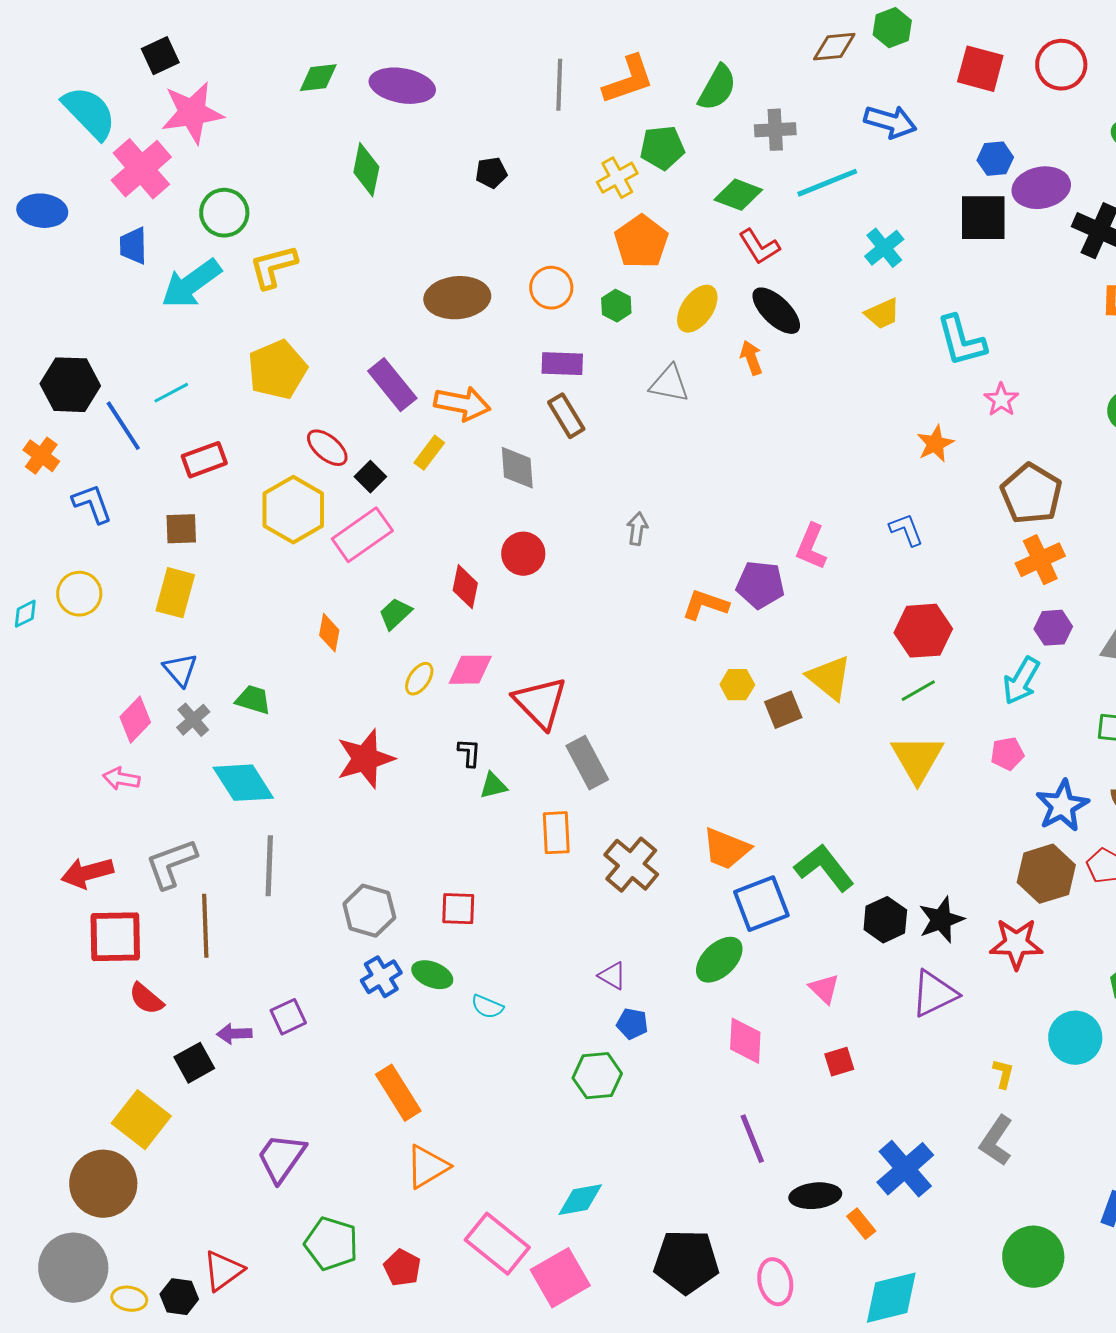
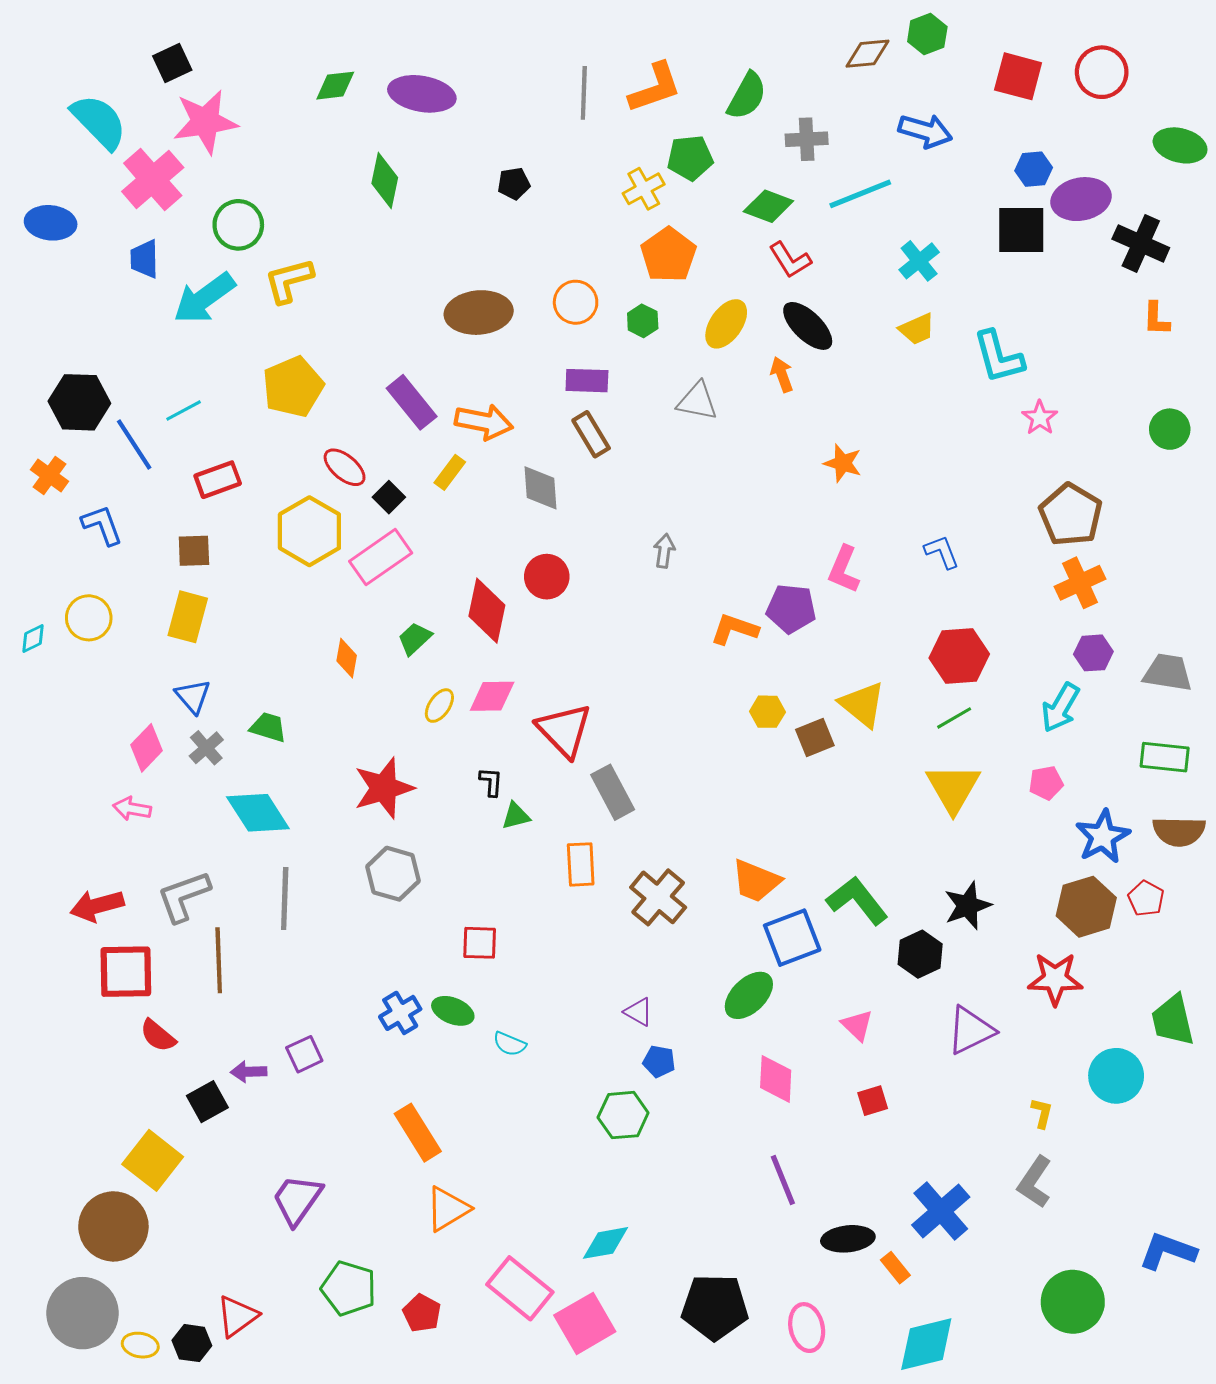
orange star: (935, 444) -> (843, 463), moved, turned -30
red diamond: (465, 587) -> (487, 611), size x1.4
gray hexagon: (369, 911) -> (393, 874), moved
black star: (941, 920) -> (968, 906), moved

